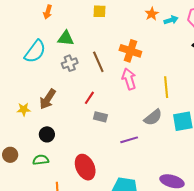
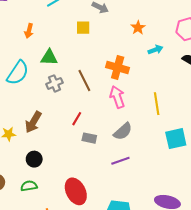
cyan arrow: (171, 20) -> (155, 50), moved
gray semicircle: (153, 117) -> (123, 131), moved

